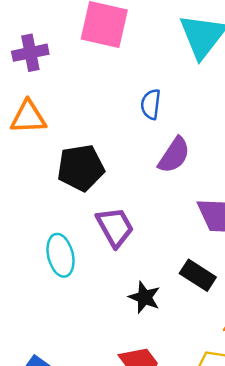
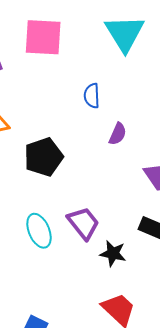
purple semicircle: (174, 155) -> (118, 134), size x0.7
purple trapezoid: (115, 227) -> (83, 223), moved

